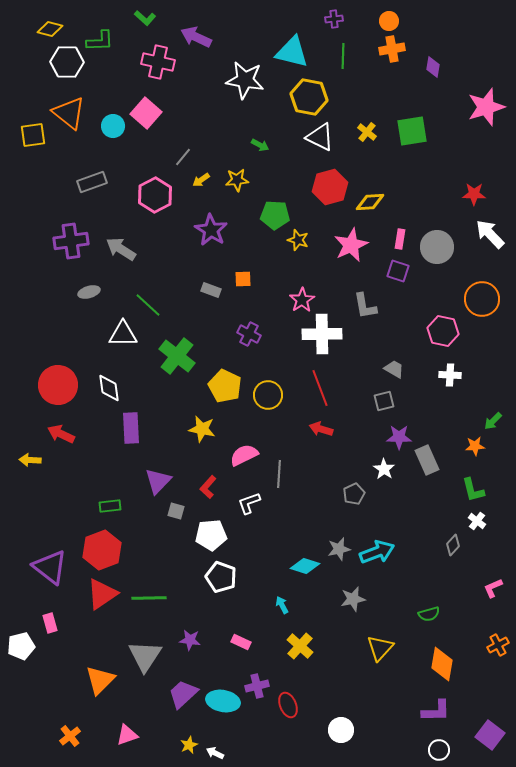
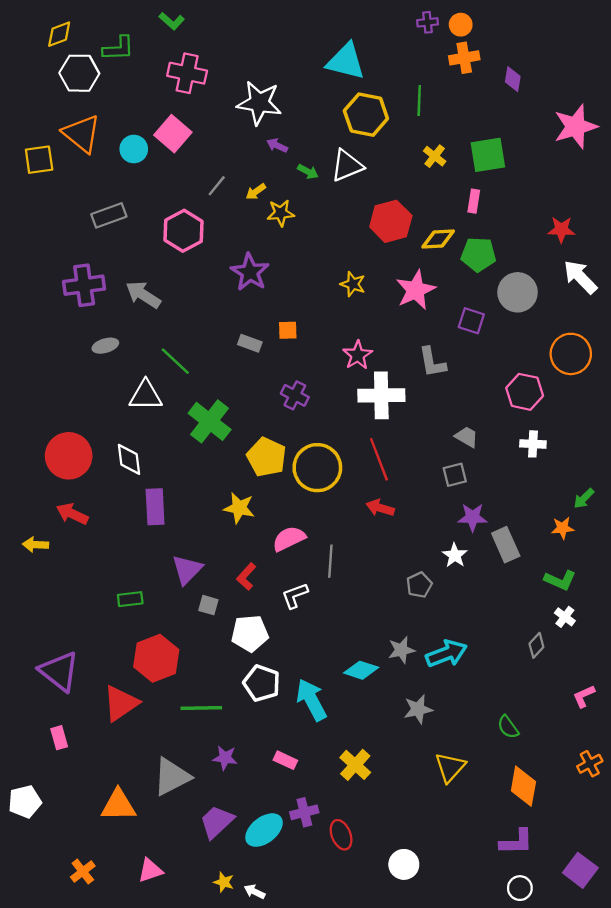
purple cross: (334, 19) -> (427, 22), moved
yellow diamond: (50, 29) -> (59, 34), turned -35
purple arrow: (196, 37) -> (277, 145), moved, size x0.6
green line: (343, 56) -> (419, 100), moved
white star: (245, 80) -> (259, 103), moved
white triangle: (320, 137) -> (347, 166), moved, turned -48
yellow arrow: (201, 180) -> (256, 192), moved
green pentagon: (275, 215) -> (478, 254), moved
pink rectangle: (400, 239) -> (474, 201), moved
yellow circle: (268, 395) -> (317, 468), size x1.4
green L-shape: (473, 490) -> (560, 580), turned -52
red hexagon: (102, 550) -> (156, 658), moved
green line: (149, 598) -> (201, 708), moved
cyan arrow: (282, 605) -> (311, 700), moved, size x2.0
green semicircle: (429, 614) -> (508, 727), turned 70
white pentagon: (21, 646) -> (25, 802), moved
gray triangle: (145, 656) -> (172, 777), turned 30
orange triangle: (100, 680) -> (118, 805), turned 44
cyan ellipse: (223, 701) -> (264, 830), turned -48
yellow star: (189, 745) -> (224, 882), turned -30

